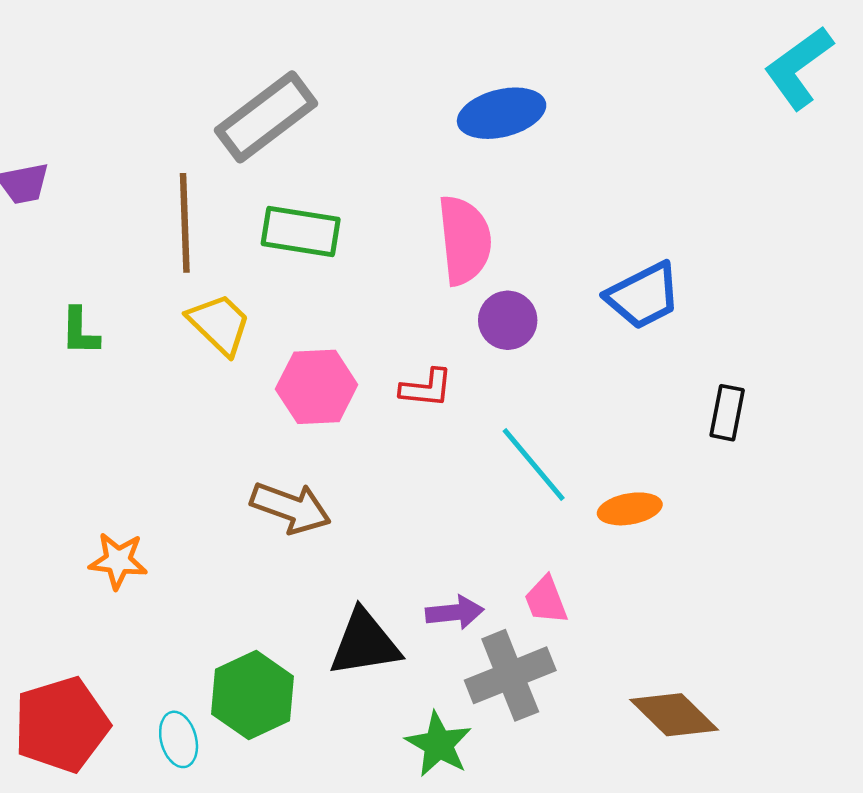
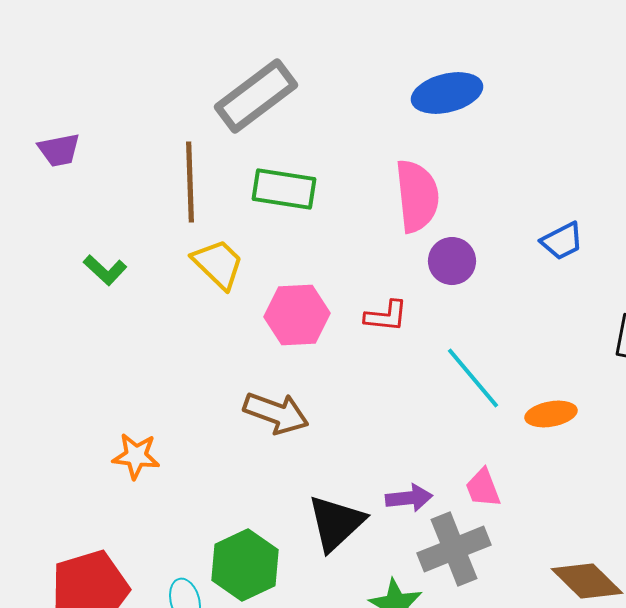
blue trapezoid: (643, 296) -> (562, 241), size x0.7
green L-shape: (80, 331) -> (105, 270), turned -48
black triangle: (365, 643) -> (336, 523), turned -34

